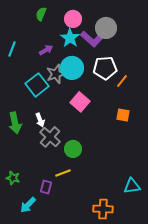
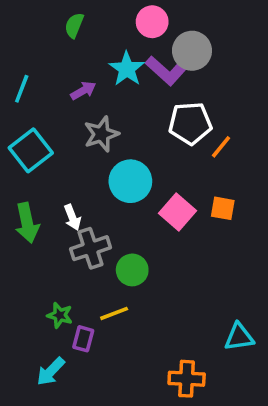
pink circle: (73, 19) -> (152, 22), moved
cyan circle: (72, 68) -> (130, 181), moved
cyan square: (37, 85) -> (31, 150), moved
pink square: (80, 102) -> (177, 212), moved
gray cross: (50, 137) -> (91, 248), turned 30
green star: (13, 178) -> (60, 315), moved

